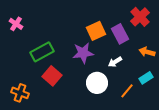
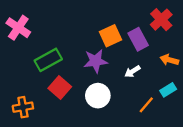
pink cross: (16, 24) -> (18, 28), size x1.5
white circle: (97, 83) -> (98, 96), moved
orange cross: (20, 93) -> (23, 107), turned -30

